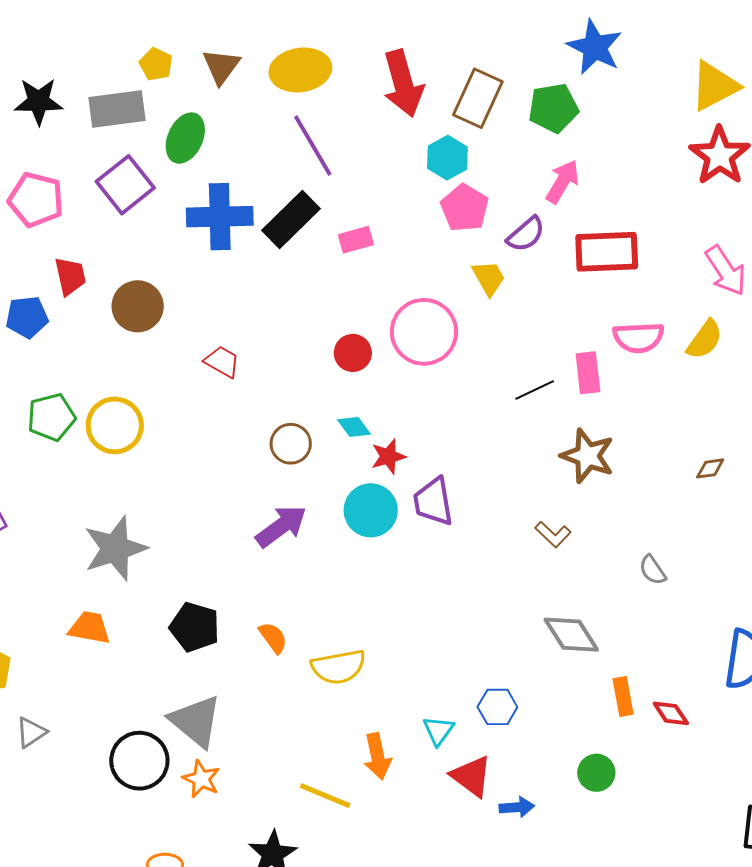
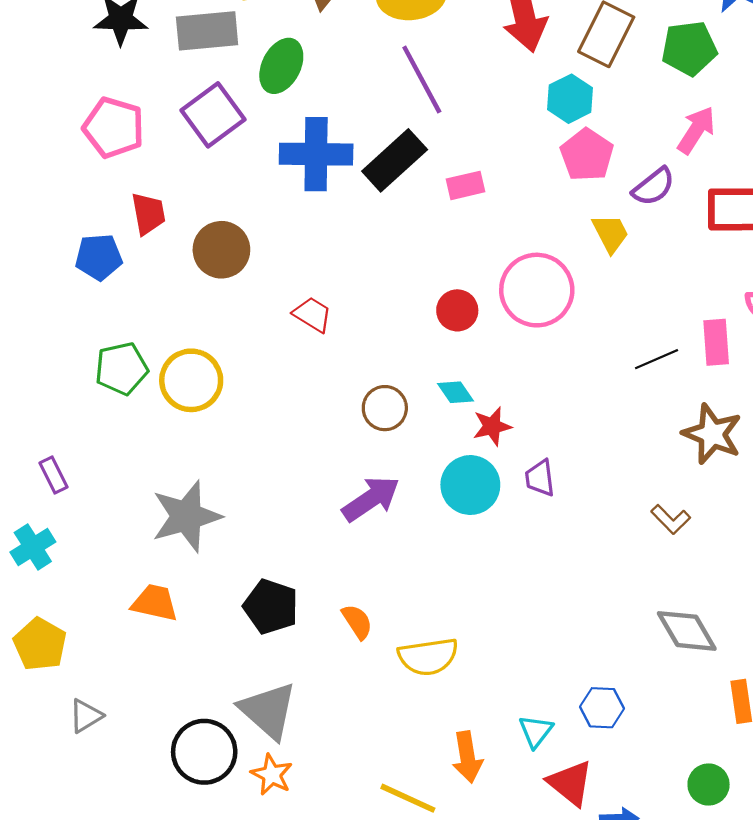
purple trapezoid: (433, 502) -> (540, 478), size x0.7

